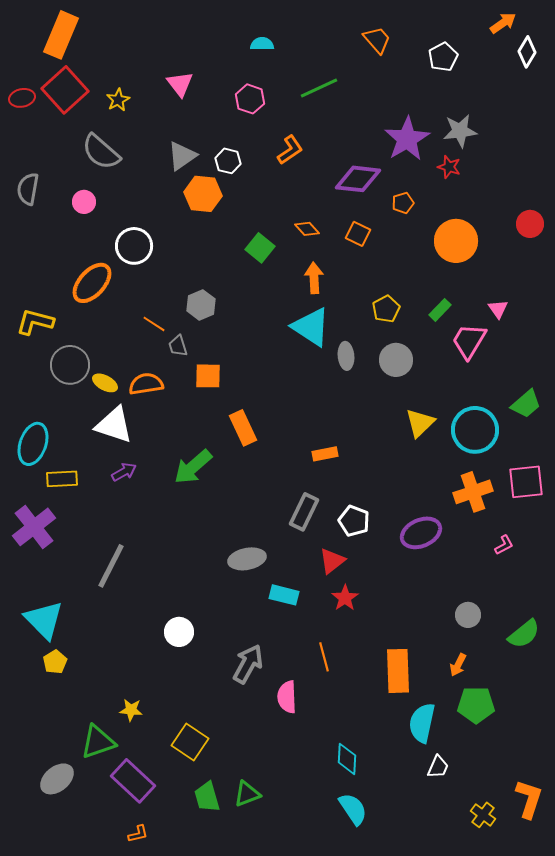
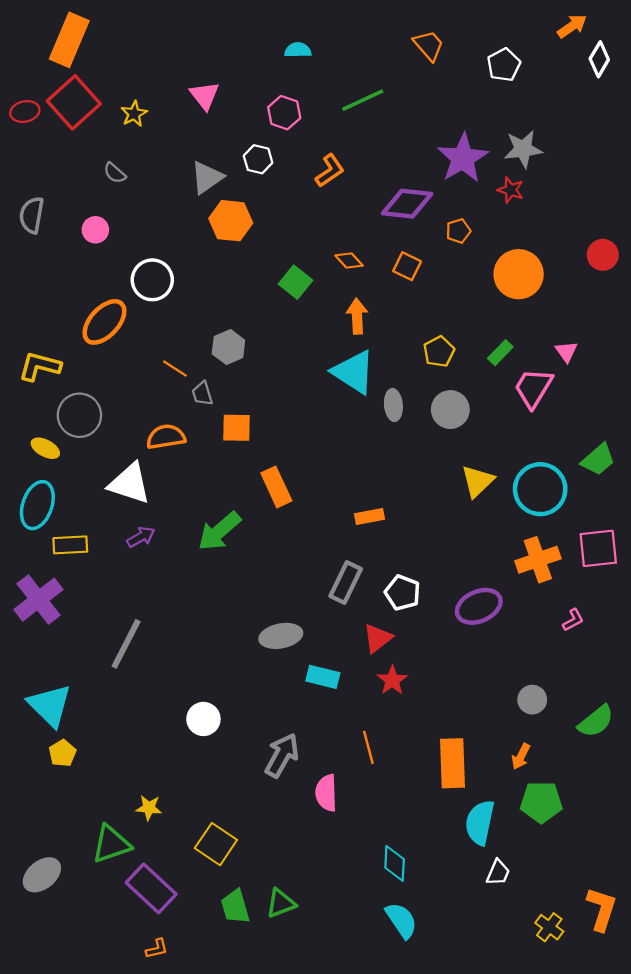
gray semicircle: (101, 152) -> (115, 173), size x0.5
white hexagon: (228, 161) -> (258, 159), moved
yellow ellipse: (105, 383) -> (45, 448), moved
gray ellipse: (57, 779) -> (42, 875), moved

